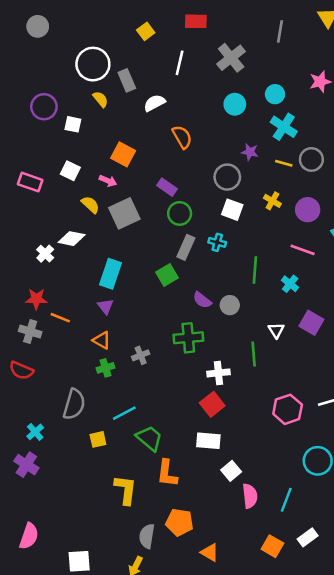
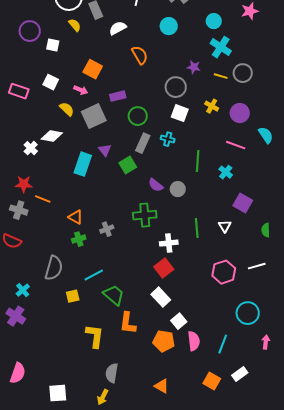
cyan circle: (235, 104) -> (169, 26), moved
purple rectangle: (167, 187) -> (118, 96), moved, turned -49
purple triangle: (105, 306) -> (105, 150), moved
white triangle: (276, 330) -> (225, 226), moved
white rectangle: (208, 441) -> (161, 297), turned 42
orange pentagon: (180, 522) -> (164, 341), moved

